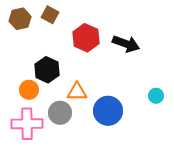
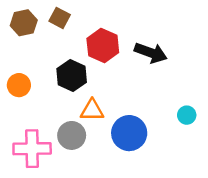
black hexagon: (47, 70) -> (72, 76), moved
orange circle: (29, 90) -> (19, 85), moved

